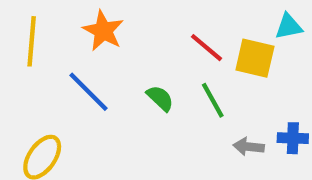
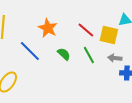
orange star: (103, 31) -> (48, 28), moved
gray arrow: (249, 147) -> (115, 58), moved

